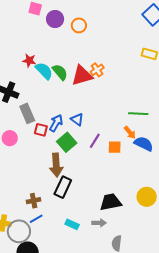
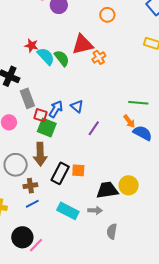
orange circle: (79, 25) -> (107, 15), moved
red triangle: (82, 76) -> (83, 44), moved
green square: (67, 142) -> (47, 128), moved, turned -30
orange square: (115, 147) -> (78, 170), moved
brown arrow: (56, 165) -> (40, 154), moved
yellow circle: (147, 197) -> (129, 185), moved
cyan rectangle: (72, 224) -> (68, 211), size x1.5
gray circle: (19, 231) -> (16, 165), moved

